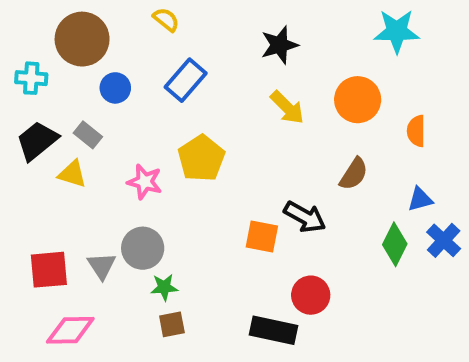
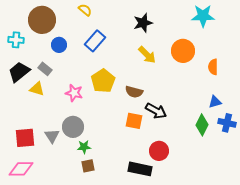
brown semicircle: (354, 174) -> (134, 92), moved, turned 72
blue cross: (444, 240) -> (227, 123), turned -30
pink diamond: (70, 330) -> (21, 169), moved

